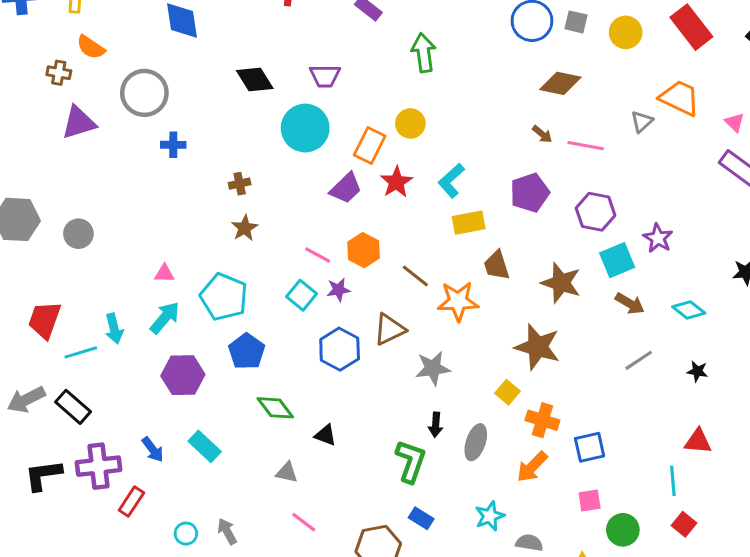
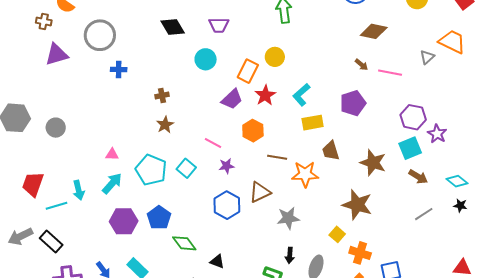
cyan circle: (305, 128) -> (206, 59), size x0.7
purple hexagon: (596, 212) -> (413, 117), moved
orange hexagon: (364, 250) -> (253, 131), moved
brown line: (415, 276) -> (277, 157), turned -30
cyan square: (302, 295) -> (186, 168), moved
blue pentagon: (247, 351) -> (159, 218), moved
black star: (697, 371) -> (460, 206), moved

